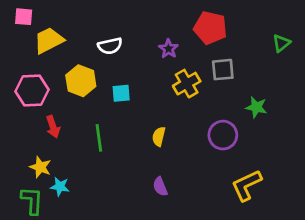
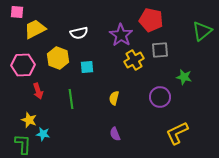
green triangle: (281, 43) -> (202, 31), size x1.5
purple star: (169, 49) -> (121, 35), size x1.6

